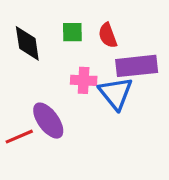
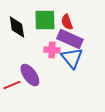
green square: (72, 32) -> (45, 20), size x1.6
purple rectangle: (137, 66) -> (70, 39), moved, turned 30

